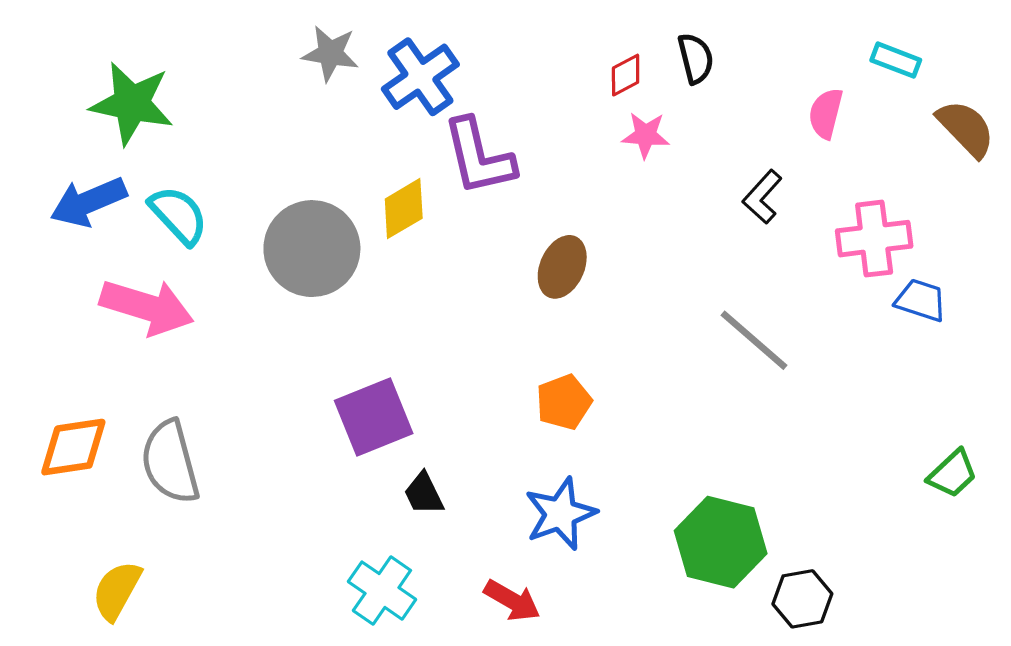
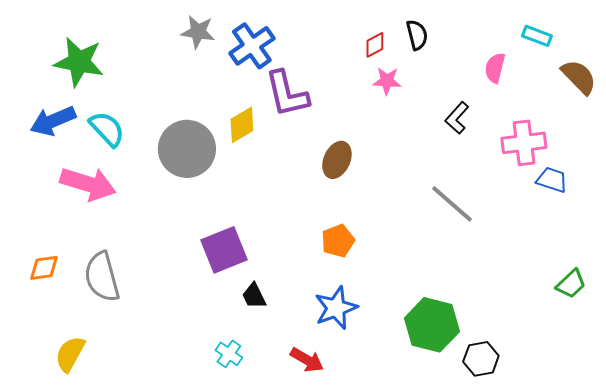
orange diamond: (73, 447) -> (44, 268), size x0.7
cyan cross: (382, 591) -> (229, 354), size x0.7

